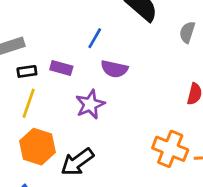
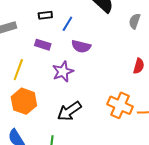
black rectangle: (27, 71) -> (45, 15), moved
black arrow: (77, 162) -> (69, 111), moved

